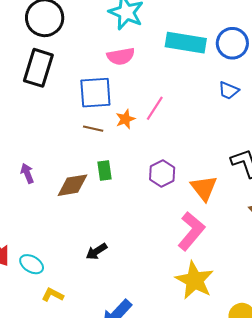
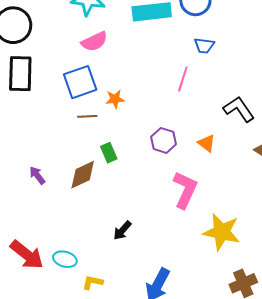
pink line: (155, 108) -> (183, 79), moved
orange star: (125, 119) -> (115, 99), turned 30
orange triangle: (204, 188) -> (206, 143), size x0.7
pink L-shape: (191, 231) -> (185, 190), moved

